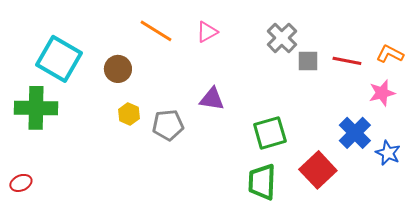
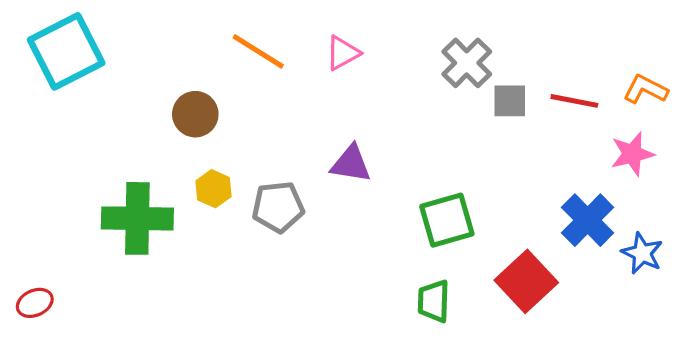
cyan square: (59, 59) -> (66, 51), moved, turned 33
green cross: (36, 108) -> (137, 218), moved
green trapezoid: (262, 182) -> (434, 301), size x0.7

